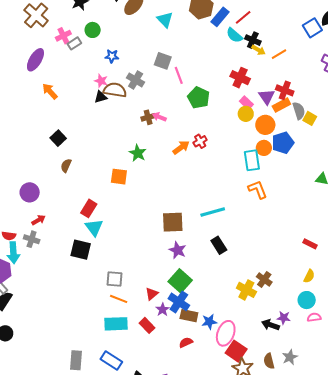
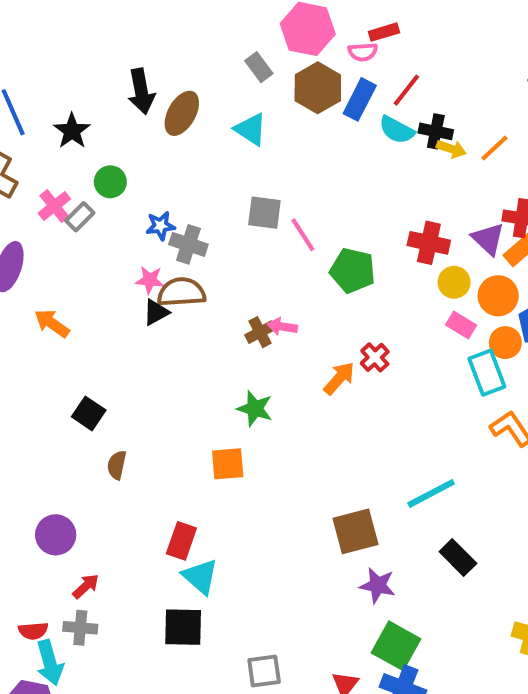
red cross: (240, 78) -> (429, 243), moved
gray cross: (136, 80) -> (188, 244), moved
pink rectangle: (246, 103) -> (461, 325), moved

